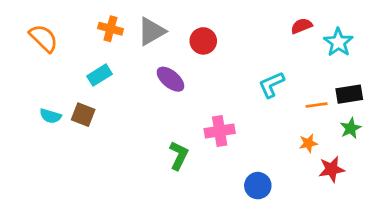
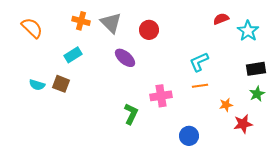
gray triangle: (151, 31) -> (111, 23), turned -45
orange line: (317, 105) -> (200, 86), moved

